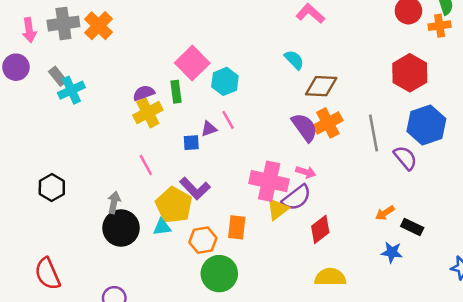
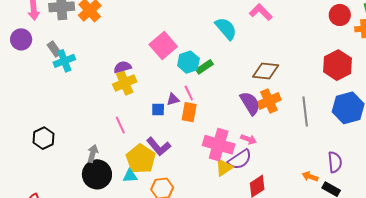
cyan semicircle: (294, 60) -> (226, 29), moved, size x1.4
green rectangle: (176, 92) -> (204, 67), moved, turned 60
purple semicircle: (405, 158) -> (335, 162), moved, turned 30
orange arrow: (385, 213) -> (310, 176), turned 49
orange rectangle: (237, 227) -> (189, 112), moved

